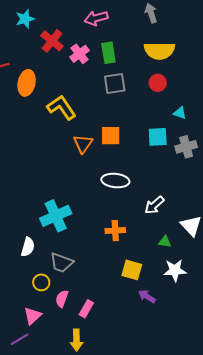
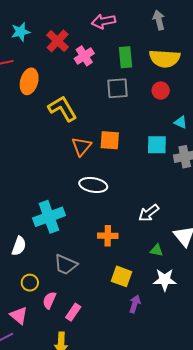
cyan star: (25, 19) -> (21, 32), moved
green rectangle: (108, 53) -> (125, 57), moved
white ellipse: (115, 181) -> (93, 185), moved
gray trapezoid: (61, 263) -> (66, 265), moved
purple arrow: (147, 296) -> (135, 304), turned 72
pink triangle: (33, 316) -> (19, 315), turned -42

